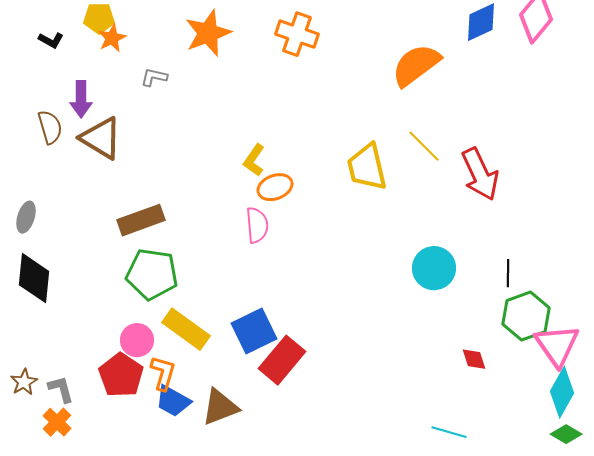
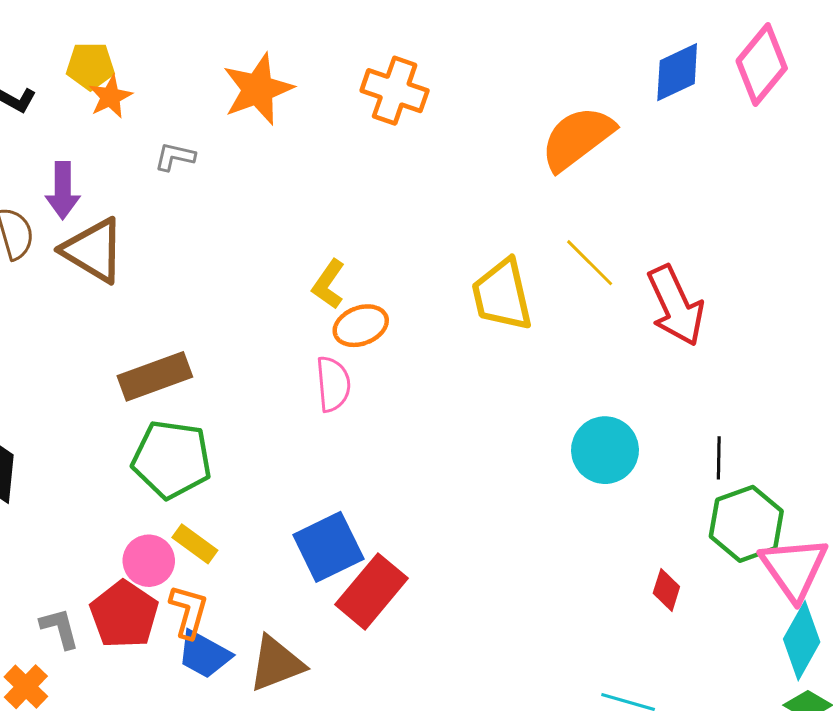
yellow rectangle: (186, 329) -> (195, 544), moved, size x0.6
red diamond: (474, 359) -> (666, 590), turned 36
gray L-shape: (61, 389) -> (60, 628), moved

